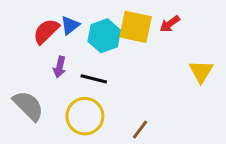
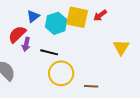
red semicircle: (46, 31) -> (17, 34), moved
yellow circle: (85, 116) -> (61, 73), moved
brown line: (140, 130) -> (91, 86), moved, turned 56

